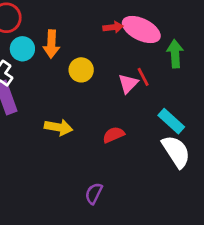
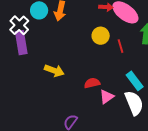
yellow circle: (81, 70) -> (101, 36), moved
pink triangle: (128, 83) -> (107, 97), moved

